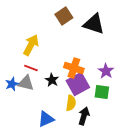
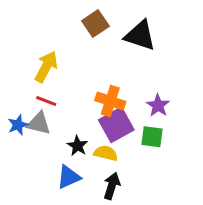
black star: (52, 80) -> (78, 146), moved
yellow semicircle: (71, 103) -> (106, 153), turned -84
black arrow: (84, 116) -> (112, 186), moved

